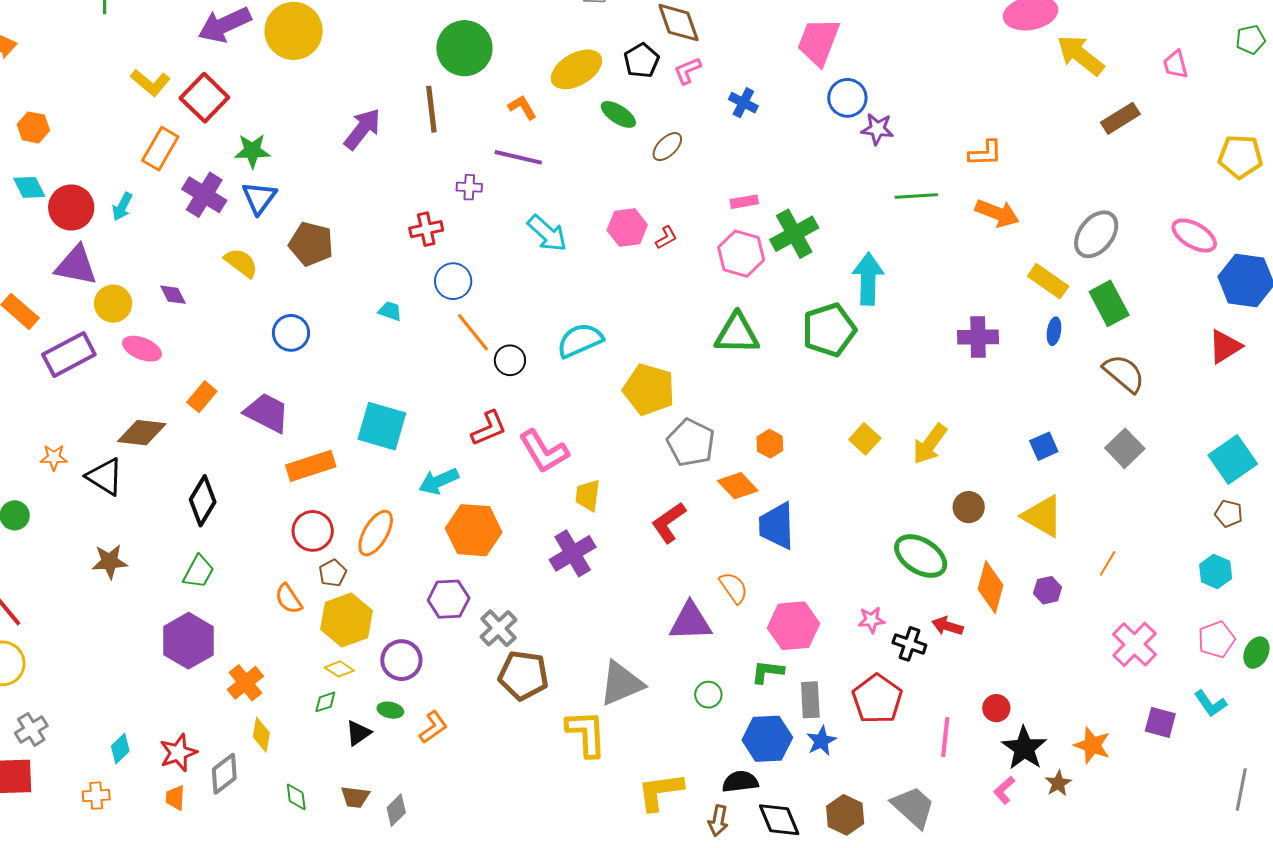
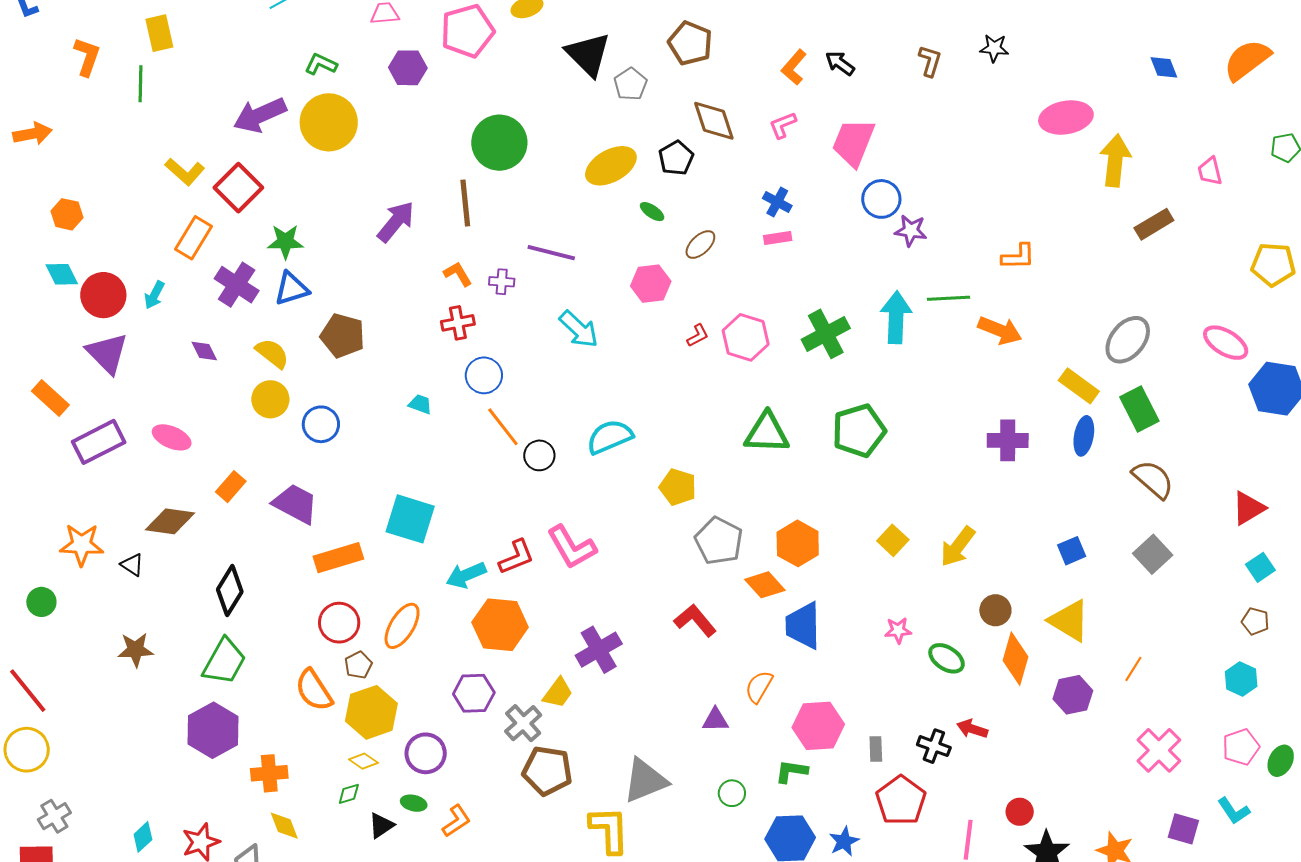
yellow arrow: (1080, 55) -> (1115, 160), turned 57
pink L-shape: (687, 71) -> (783, 125), moved
orange L-shape: (522, 107) -> (458, 274), moved
green ellipse: (618, 114) -> (652, 212), size x0.7
blue triangle: (259, 198) -> (292, 289), turned 36
pink rectangle: (744, 202) -> (778, 238), moved
orange arrow: (997, 213) -> (1000, 330), moved
pink hexagon: (627, 227) -> (651, 284), moved
pink hexagon: (741, 254) -> (746, 337), moved
purple triangle: (76, 266) -> (107, 353), turned 33
cyan arrow: (868, 279) -> (896, 317), moved
purple diamond: (173, 295) -> (204, 351), moved
yellow circle: (113, 304) -> (270, 399), moved
blue ellipse: (1054, 331) -> (1084, 436), size x1.4
red triangle: (1225, 347) -> (1248, 508), moved
yellow pentagon: (649, 390) -> (678, 487), size x0.7
red L-shape: (489, 428) -> (516, 557), moved
orange hexagon: (770, 444) -> (798, 543), size x1.6
orange star: (54, 457) -> (82, 545), size x1.6
cyan square: (1233, 460) -> (1260, 567), size x0.6
black triangle: (105, 477) -> (132, 565), size x0.6
yellow trapezoid: (588, 495) -> (558, 693), moved, turned -152
red L-shape: (669, 523) -> (695, 620), turned 84
green ellipse: (921, 556) -> (947, 658), size x0.7
green trapezoid: (199, 572) -> (224, 661), size x1.4
orange diamond: (991, 587) -> (1016, 659), moved
orange semicircle: (734, 588) -> (759, 687), turned -116
purple hexagon: (1048, 590) -> (1073, 695), size x1.4
orange semicircle: (289, 599) -> (314, 690), size x1.4
pink star: (871, 620) -> (898, 630), moved
purple triangle: (690, 622) -> (715, 720), size x0.6
orange cross: (245, 683) -> (269, 773), turned 33
gray rectangle: (810, 700) -> (876, 749), moved, size x0.7
yellow diamond: (261, 735) -> (284, 826), turned -32

